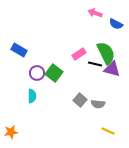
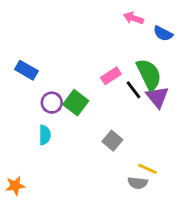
black line: (95, 64) -> (133, 90), turned 40
purple triangle: (112, 69) -> (157, 97), turned 36
gray semicircle: (98, 104) -> (138, 183), moved
yellow line: (108, 131) -> (148, 169), moved

